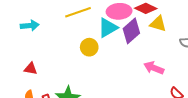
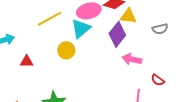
purple diamond: (131, 31) -> (117, 34), moved
red triangle: (31, 69) -> (27, 61), moved

